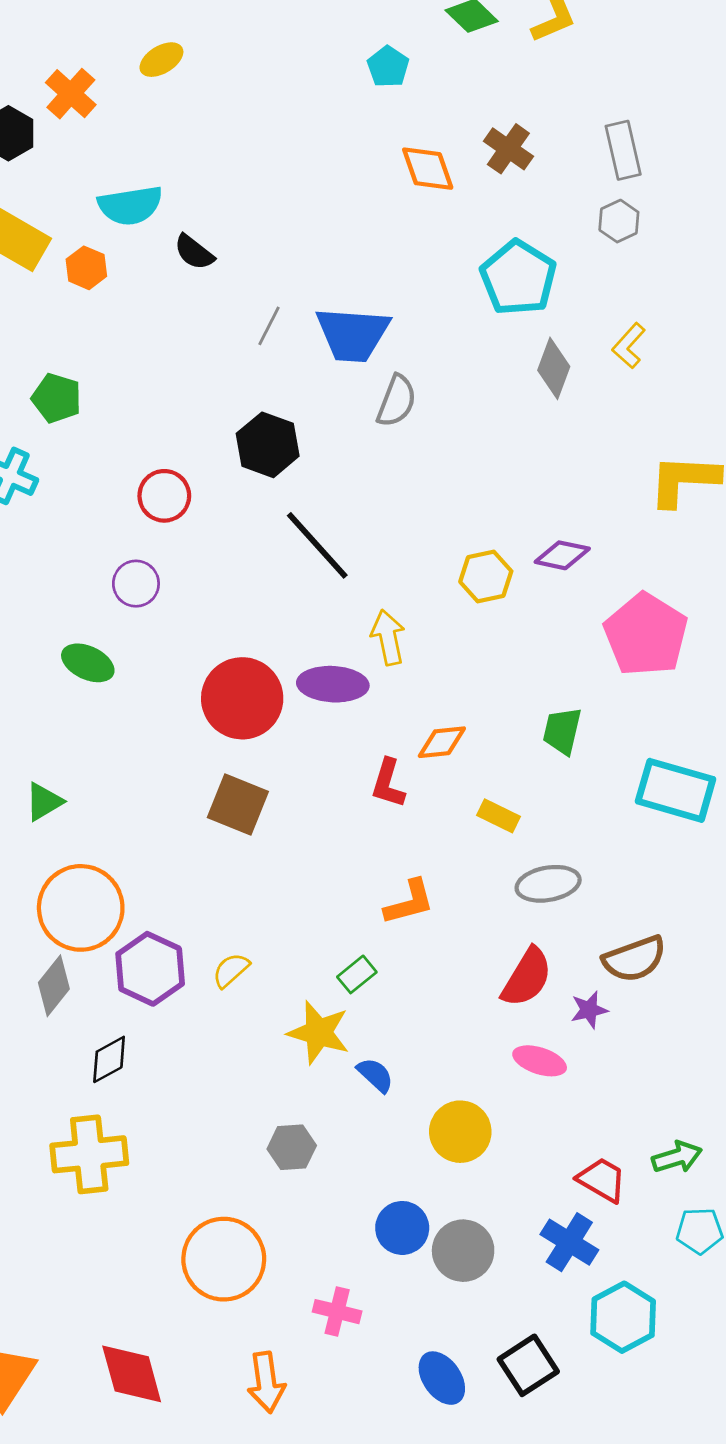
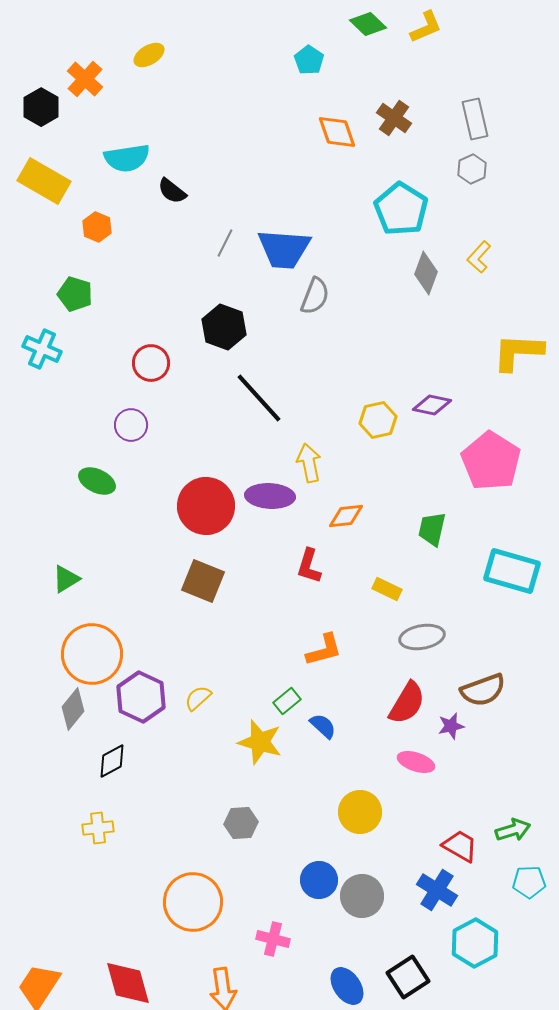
orange hexagon: (86, 268) -> (97, 227), moved
orange diamond: (442, 742) -> (346, 516), moved
blue semicircle: (375, 1075) -> (323, 726), moved
yellow cross: (89, 1154) -> (98, 828), size x0.6

